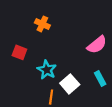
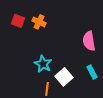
pink semicircle: (97, 45) -> (89, 41), turned 120
red square: (19, 52) -> (18, 21), moved

